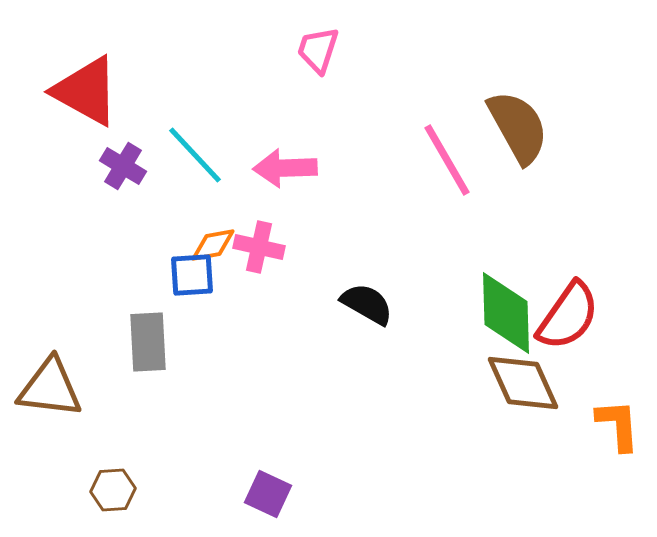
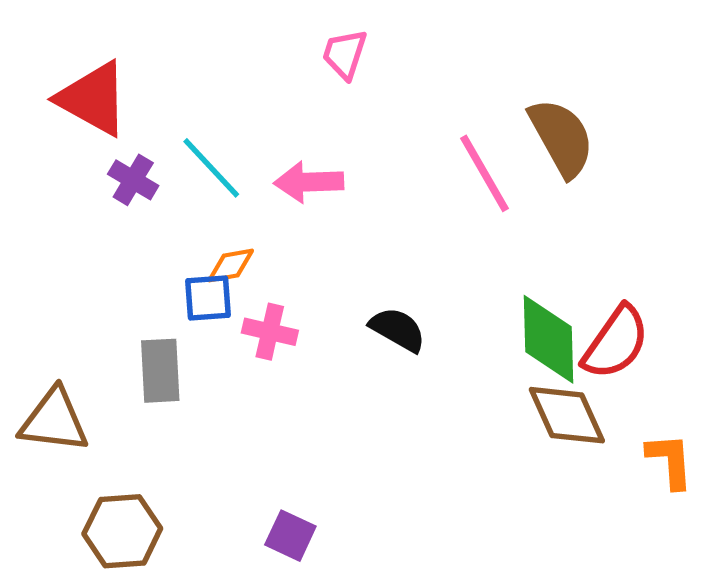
pink cross: (259, 247) -> (270, 332), moved
brown hexagon: (113, 490) -> (122, 531), size x1.6

